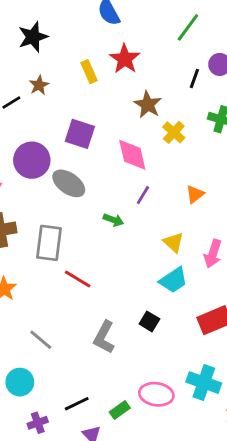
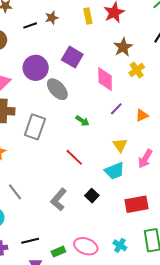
purple line: (143, 195) -> (116, 109), moved
red line: (78, 279) -> (74, 157), moved
cyan cross: (204, 383) -> (120, 245), size x0.6

